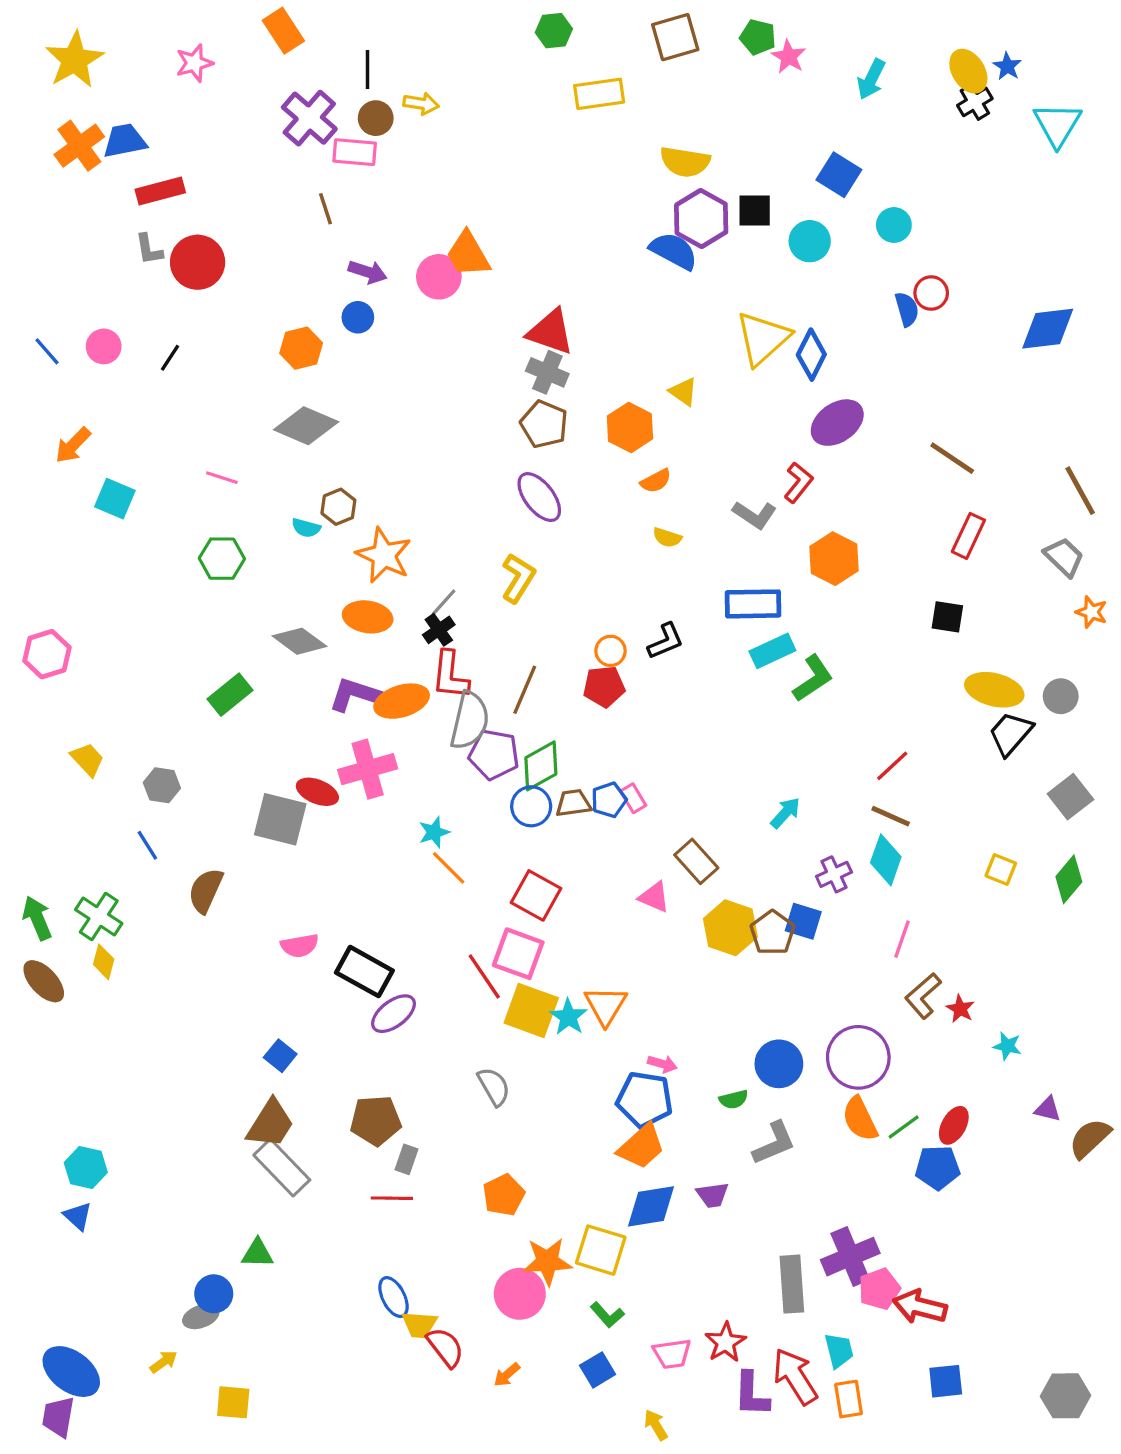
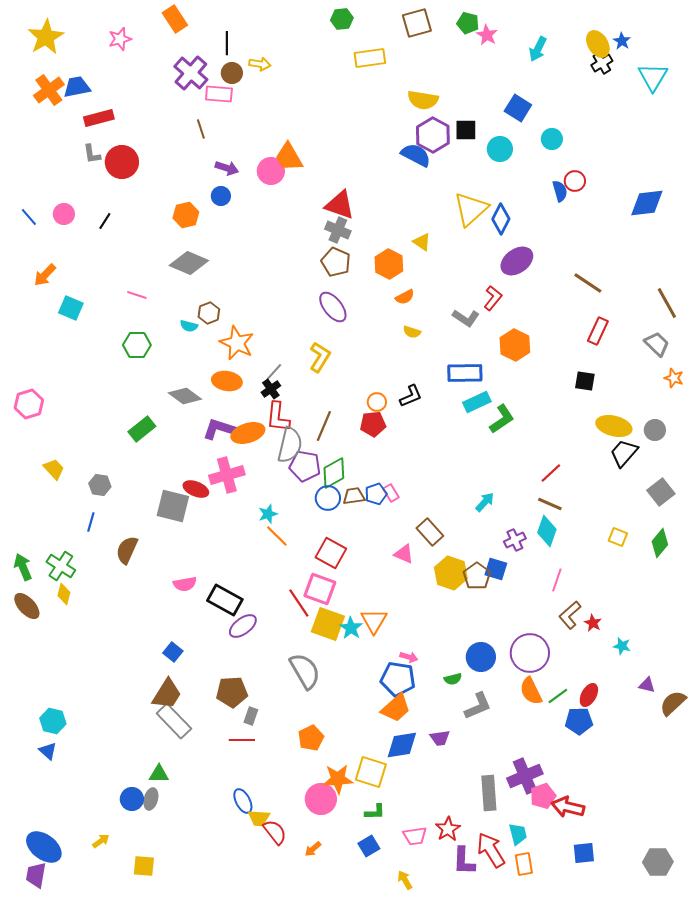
blue line: (147, 845) -> (91, 522), turned 48
gray semicircle: (494, 1087) -> (305, 671), size x1.5
green L-shape: (607, 1315) -> (375, 812), turned -50
gray ellipse: (201, 1316) -> (151, 799), moved, turned -55

